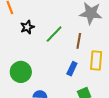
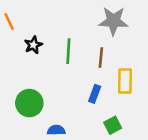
green line: (54, 34) -> (68, 51), turned -36

